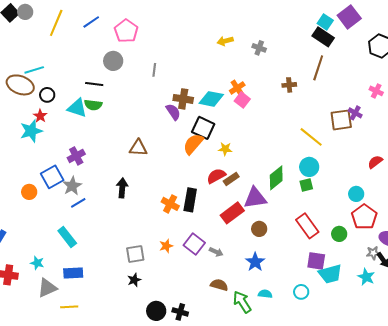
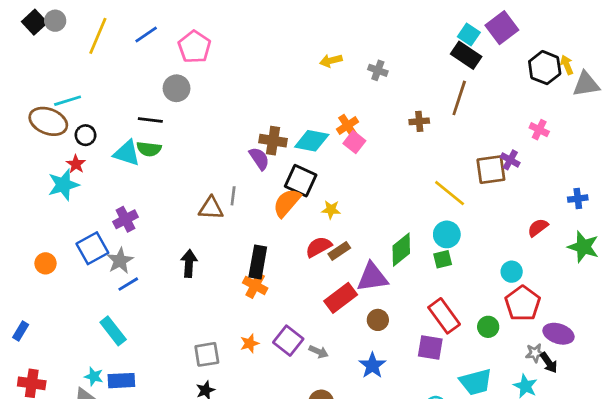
gray line: (154, 70) -> (233, 196), moved
orange circle: (29, 192) -> (46, 263), moved
black rectangle: (190, 200) -> (258, 262), moved
purple square: (316, 261) -> (430, 348), moved
cyan star: (37, 263) -> (94, 376), moved

